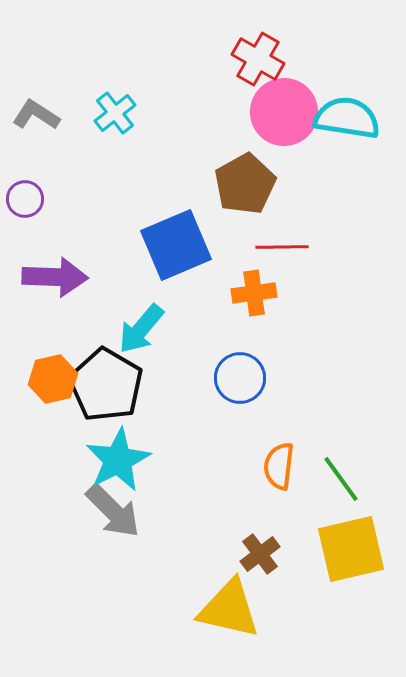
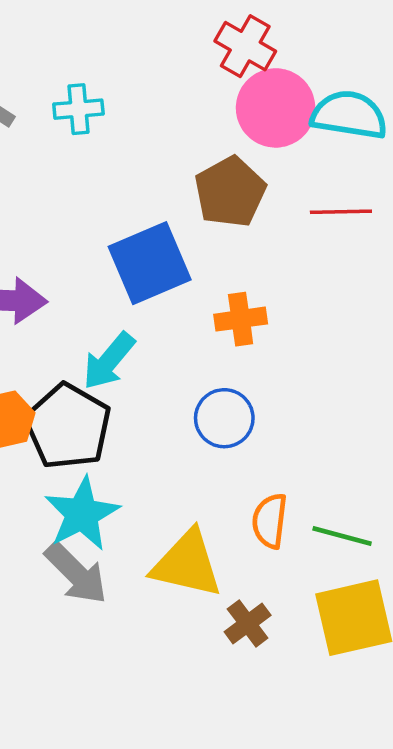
cyan cross: (115, 113) -> (78, 109), turned 33
red line: (282, 247) -> (341, 212), moved
green line: (341, 479) -> (342, 536), turned -39
yellow triangle: (229, 609) -> (187, 564), moved

